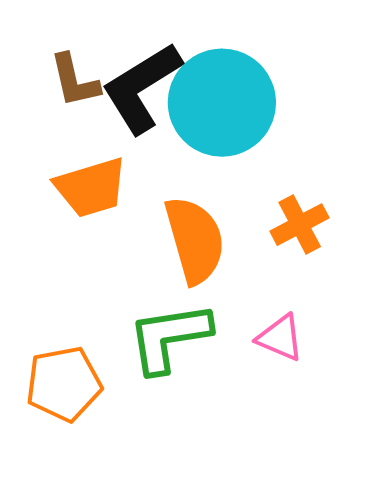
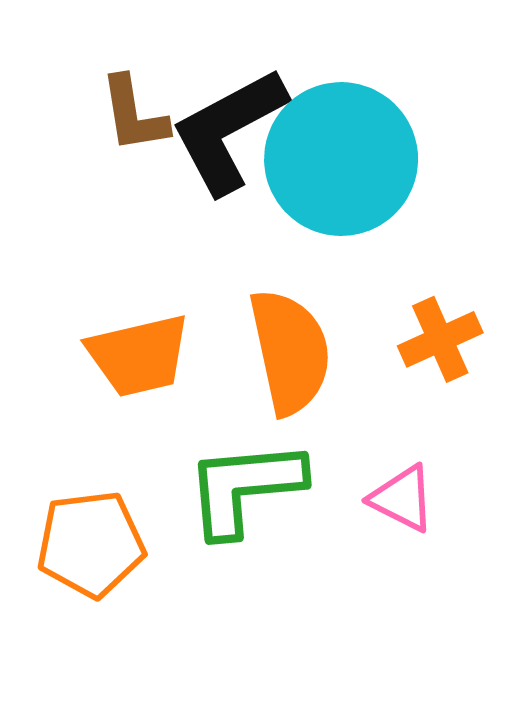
orange trapezoid: (91, 187) -> (139, 355), moved

